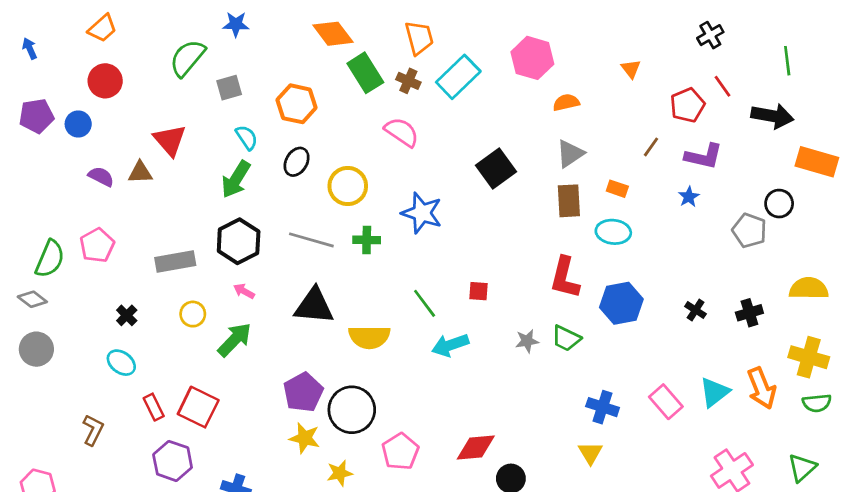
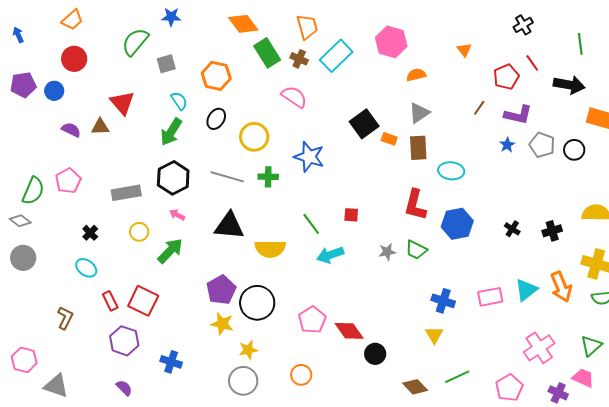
orange rectangle: (617, 189) -> (389, 139), moved
gray pentagon: (749, 230) -> (542, 145), moved
pink rectangle: (666, 402) -> (490, 297), turned -60
red diamond: (476, 447) -> (349, 331), turned 60
pink pentagon: (400, 452) -> (312, 320), moved

